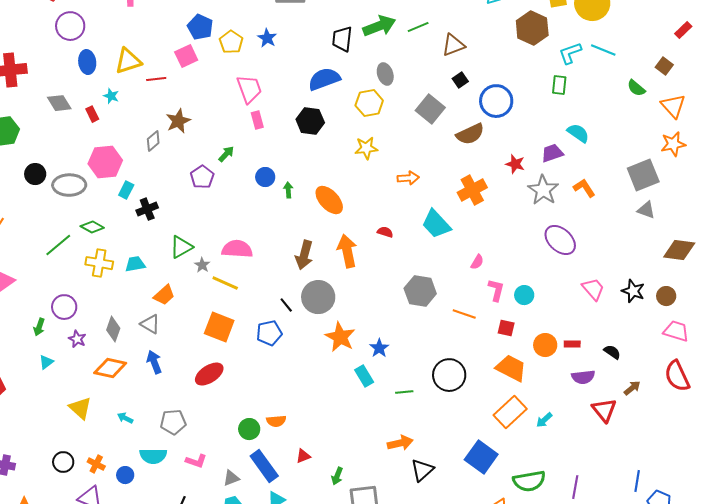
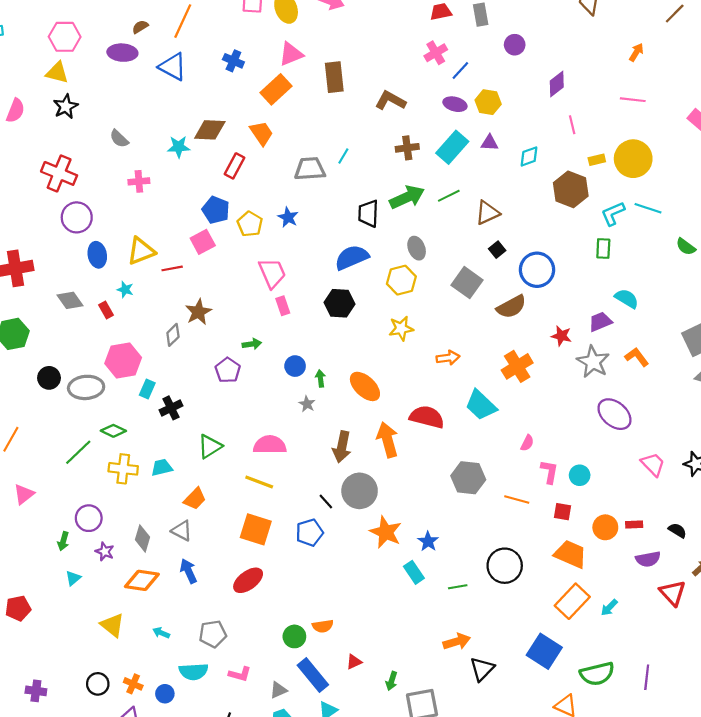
green arrow: (226, 154) -> (252, 344), turned 42
red semicircle: (385, 232) -> (427, 417), size x2.0
gray star: (202, 265) -> (307, 404), moved

